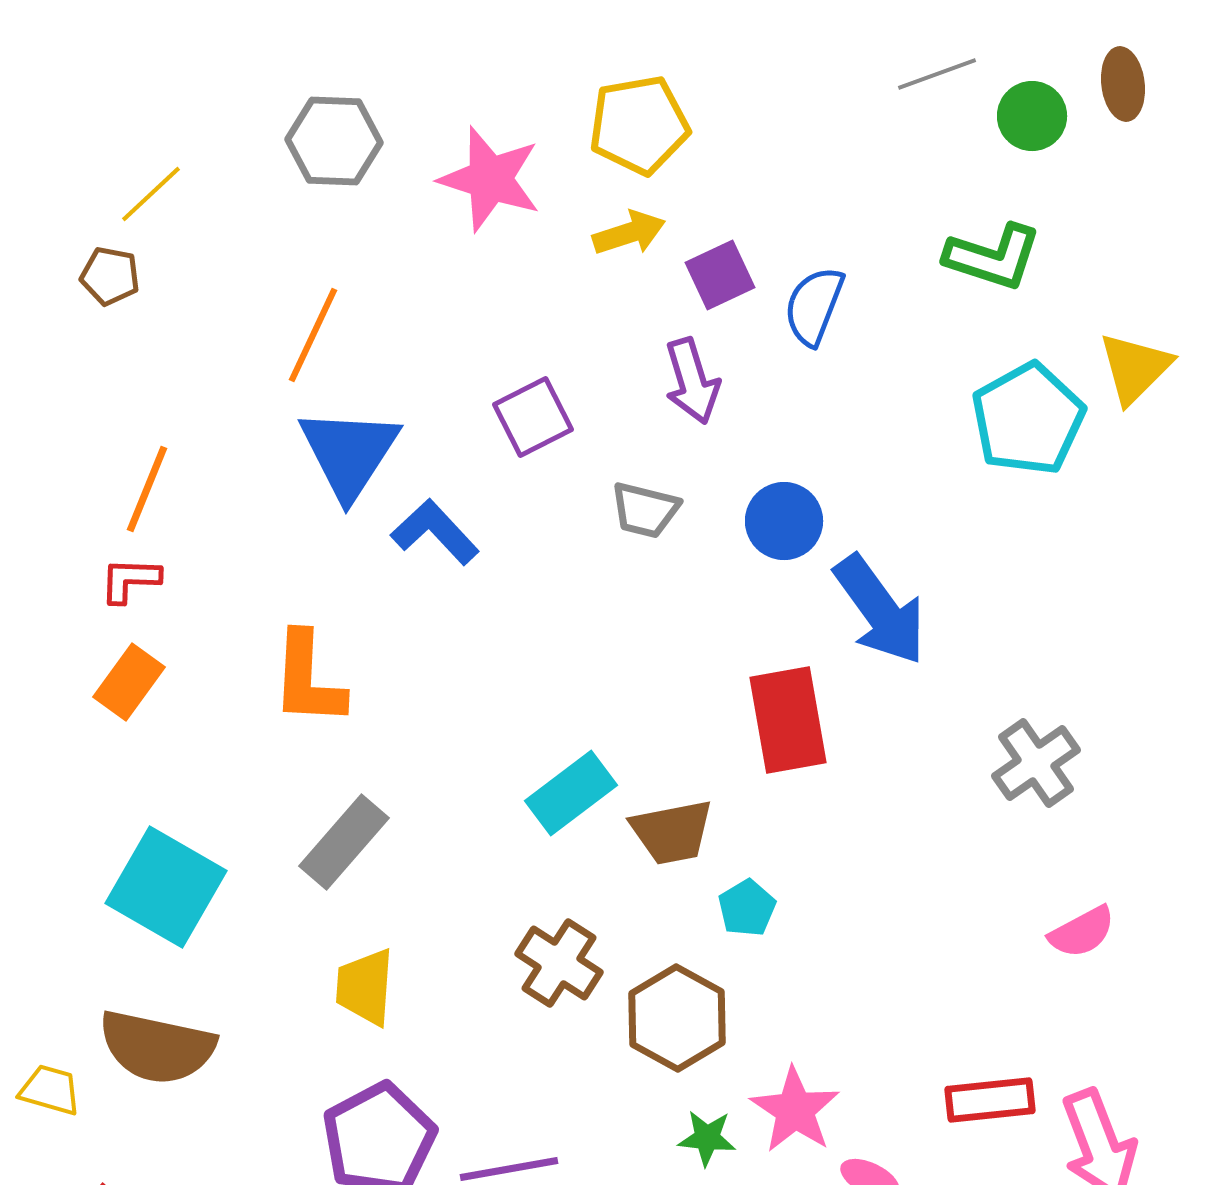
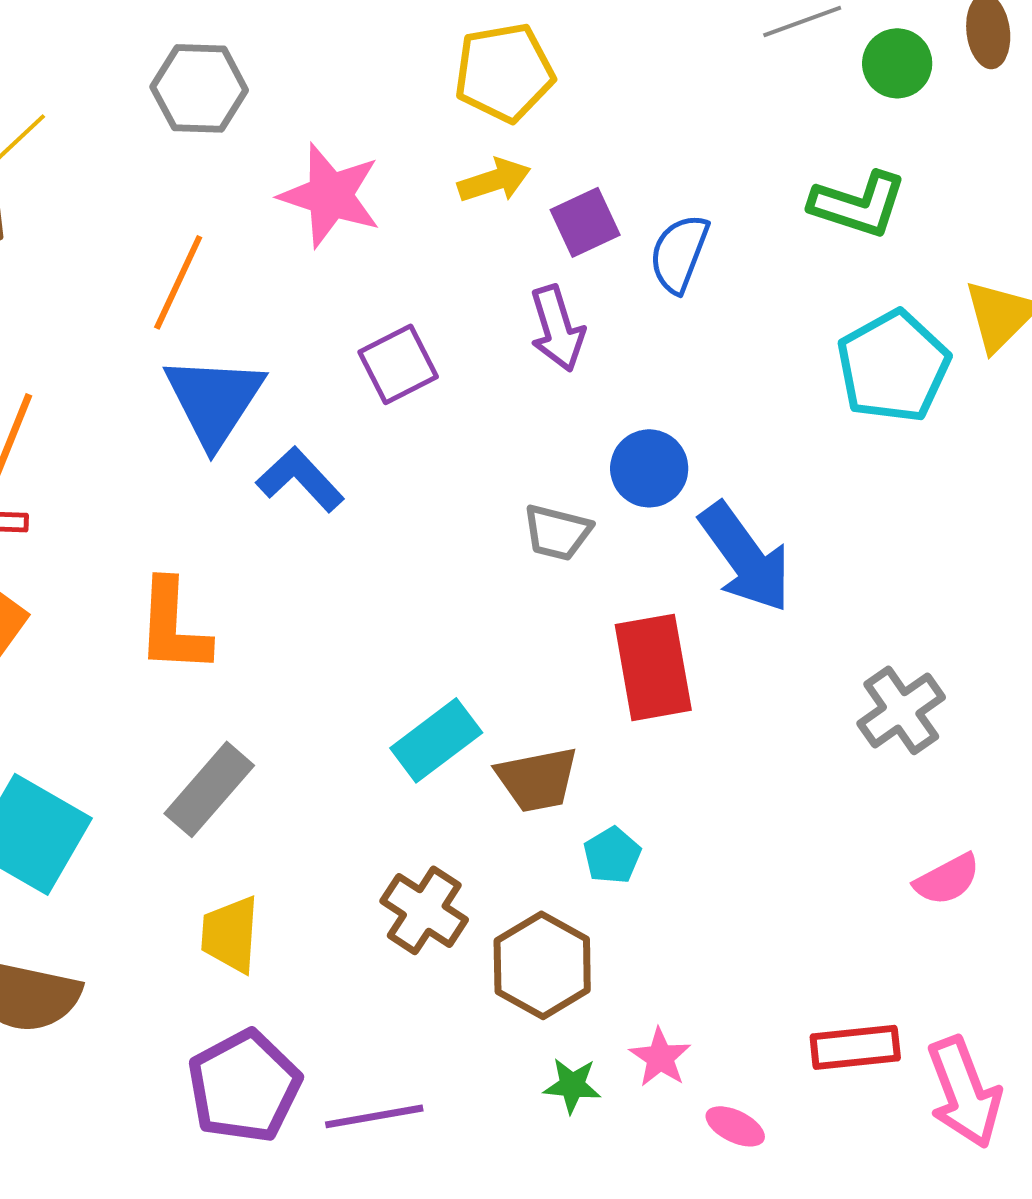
pink star: (490, 179) -> (330, 195), moved
gray trapezoid: (645, 510) -> (557, 532), moved
pink star: (795, 1110) -> (660, 1057), size x0.7

